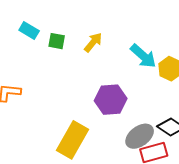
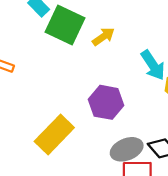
green square: (57, 41) -> (65, 25), size x2.0

